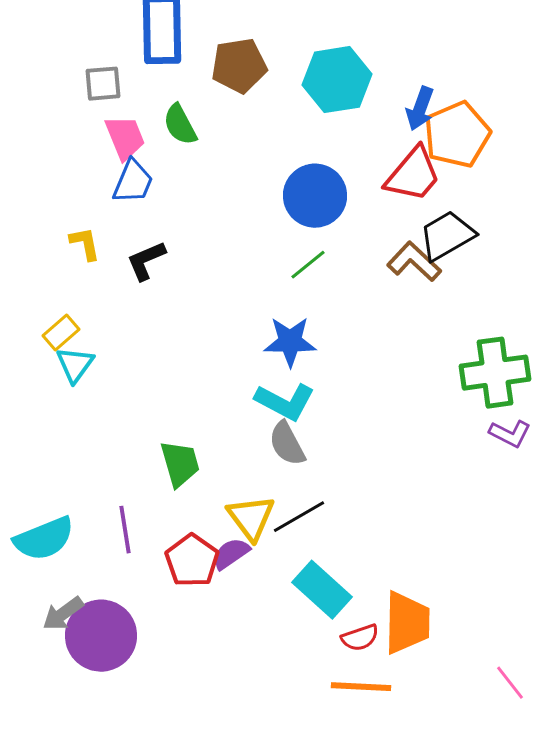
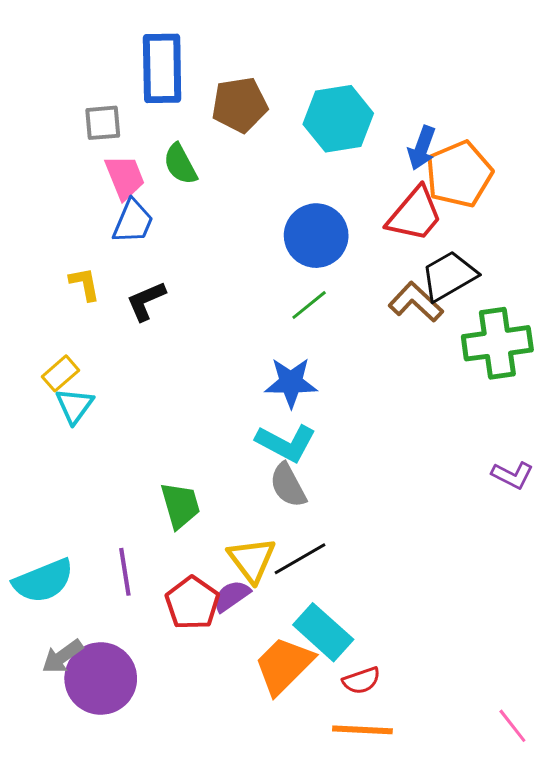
green cross: (495, 373) -> (497, 343), moved
orange trapezoid: (407, 623) -> (284, 665), moved, turned -136

